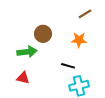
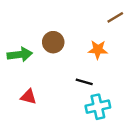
brown line: (85, 14) -> (115, 17), moved
green arrow: (27, 52) -> (20, 55), moved

